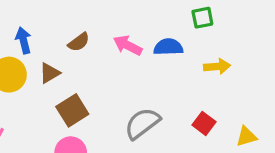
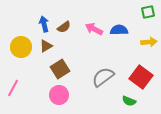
green square: (202, 18) -> (148, 12), moved
blue arrow: (23, 40) -> (44, 24), moved
red square: (204, 123) -> (141, 77), size x1.6

